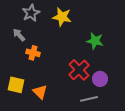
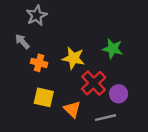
yellow star: (62, 17) -> (73, 58), moved
yellow square: (16, 85) -> (44, 97), moved
orange triangle: (40, 92) -> (72, 109), moved

